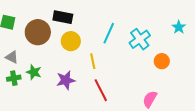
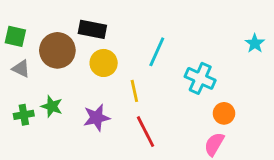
cyan cross: (140, 39) -> (200, 78), moved, turned -30
gray triangle: (12, 57) -> (21, 69), moved
orange circle: (162, 61) -> (224, 113), moved

